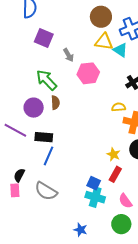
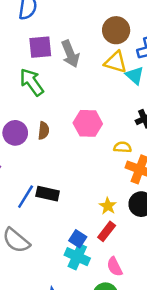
purple square: (44, 38) -> (40, 47), turned -36
gray arrow: (68, 55) -> (70, 54), moved, size x1.5
pink hexagon: (88, 73) -> (88, 123), moved
green arrow: (46, 80) -> (32, 82), moved
black rectangle: (44, 137) -> (48, 194), moved

